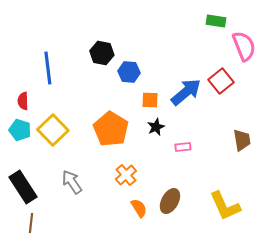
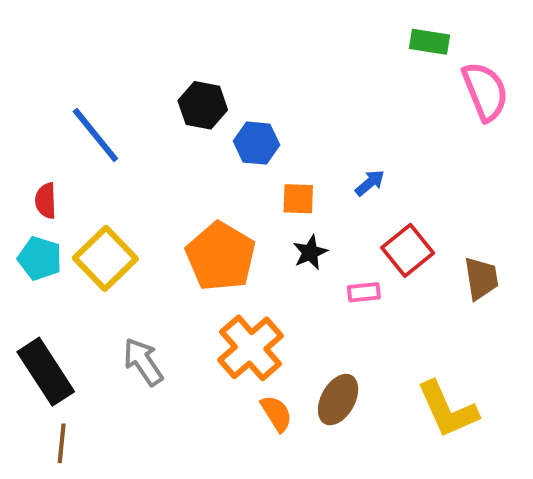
blue line: (48, 68) -> (95, 135), turned -32
red square: (221, 81) -> (408, 250), moved
blue arrow: (186, 92) -> (370, 183), size x0.5
orange cross: (126, 175) -> (251, 348), size x1.5

